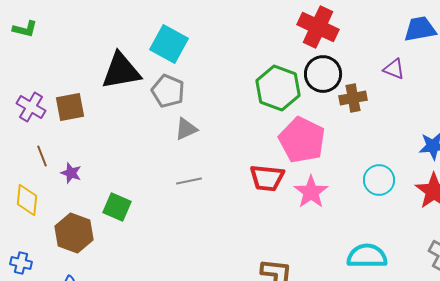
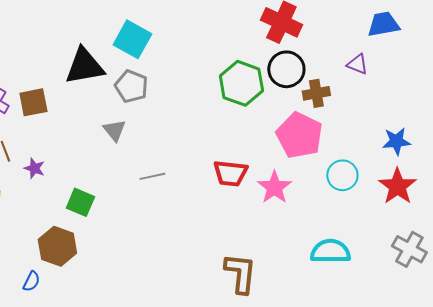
gray triangle: (186, 129) -> (114, 130), moved, turned -45
pink pentagon: (302, 140) -> (299, 135), moved
brown hexagon: (74, 233) -> (57, 246), moved

